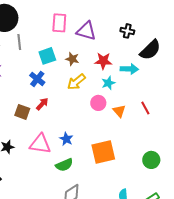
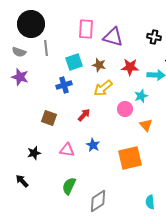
blue cross: (37, 79) -> (64, 85), turned 35
cyan star: (108, 83) -> (141, 96), moved
red arrow: (42, 104) -> (84, 115), moved
orange triangle: (119, 111) -> (146, 125), moved
pink triangle: (40, 144) -> (67, 150), size x0.7
green semicircle: (64, 165) -> (69, 186), moved, turned 138

